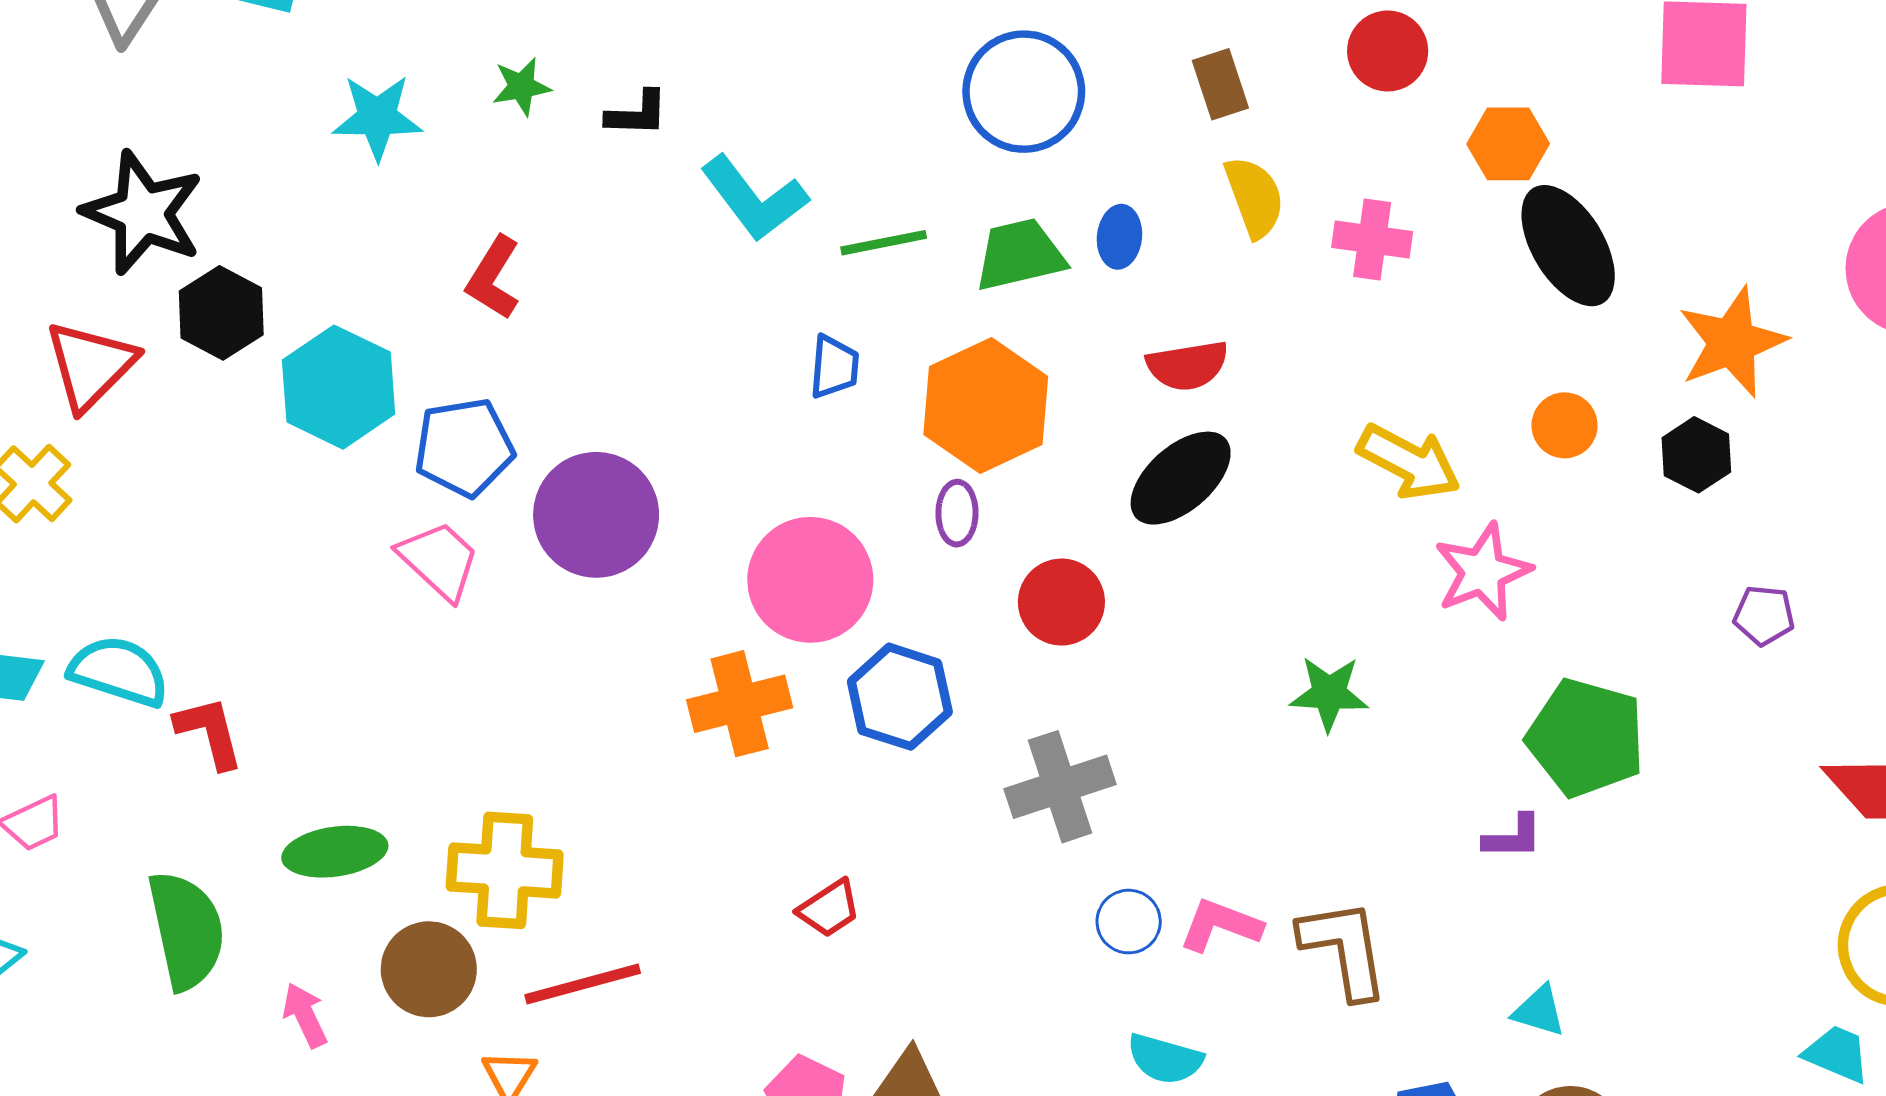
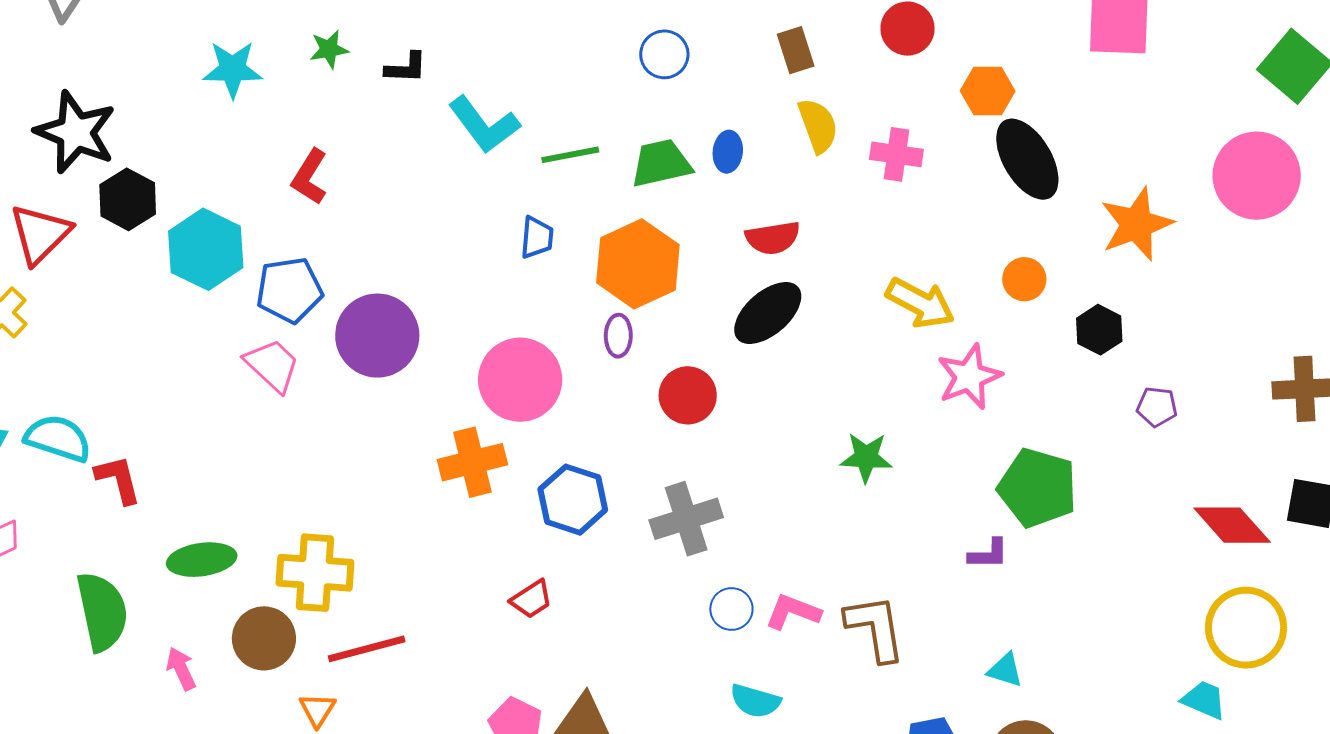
blue circle: (1024, 92) -> (664, 54), size x0.6
black hexagon: (1696, 455) -> (1099, 330), moved
blue hexagon: (900, 697) -> (573, 500), moved

